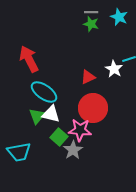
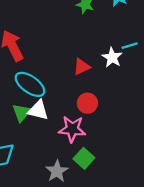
red circle: (93, 108) -> (87, 103), size x0.6
green square: (59, 137) -> (84, 158), moved
gray star: (73, 150) -> (57, 171), moved

